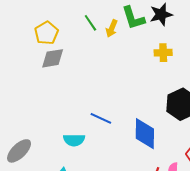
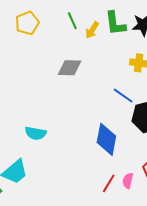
gray diamond: (53, 58) -> (70, 68), moved
blue line: (101, 118) -> (123, 96), moved

